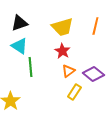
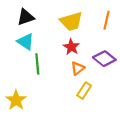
purple diamond: (93, 74) -> (104, 59), moved

